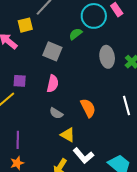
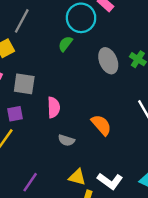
gray square: (52, 51) -> (24, 84), moved
yellow triangle: (68, 135) -> (77, 177), moved
purple line: (18, 140) -> (30, 182), turned 48

